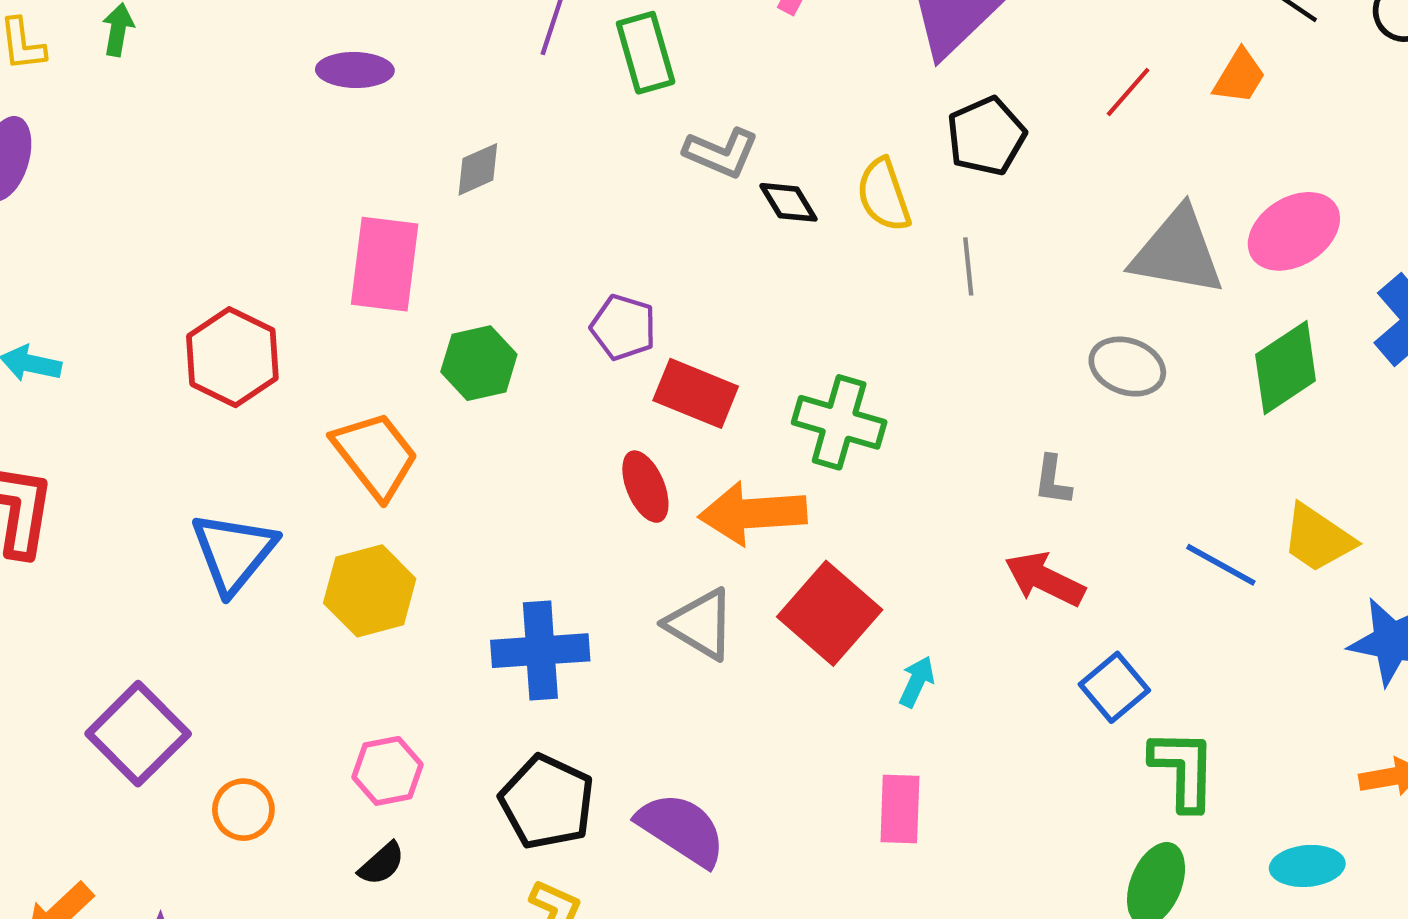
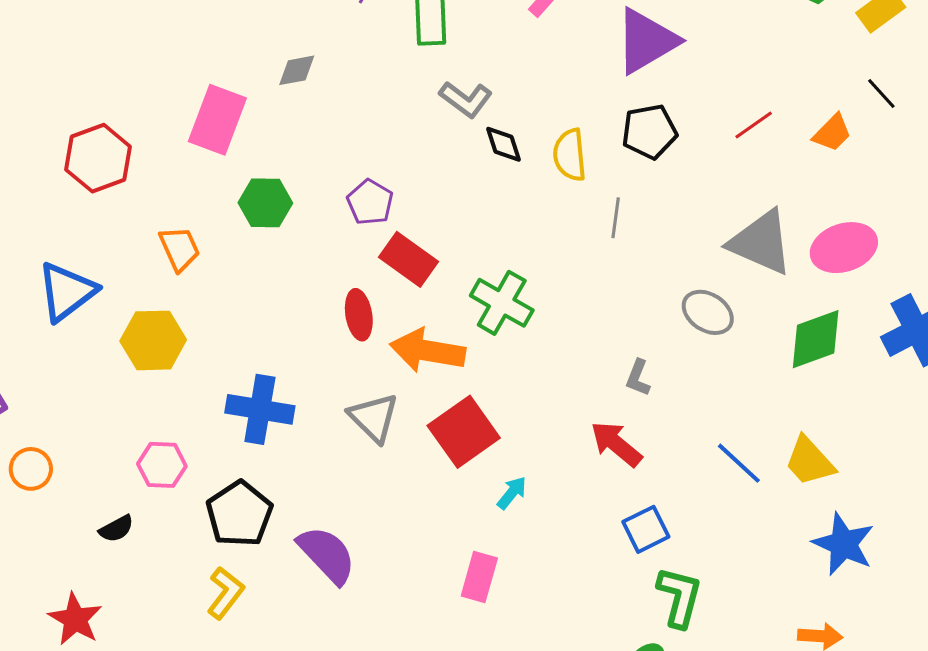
orange trapezoid: (375, 455) -> (179, 249), size x0.7
pink hexagon: (387, 771) -> (162, 465), moved

